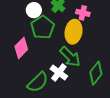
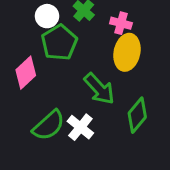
yellow ellipse: (74, 32) -> (127, 52), moved
white cross: (59, 73) -> (80, 127), moved

